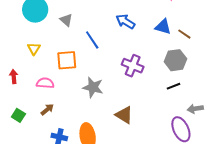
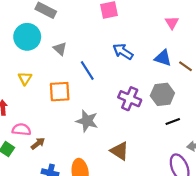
gray hexagon: (175, 60) -> (162, 94), moved
pink semicircle: (45, 83) -> (21, 129), moved

